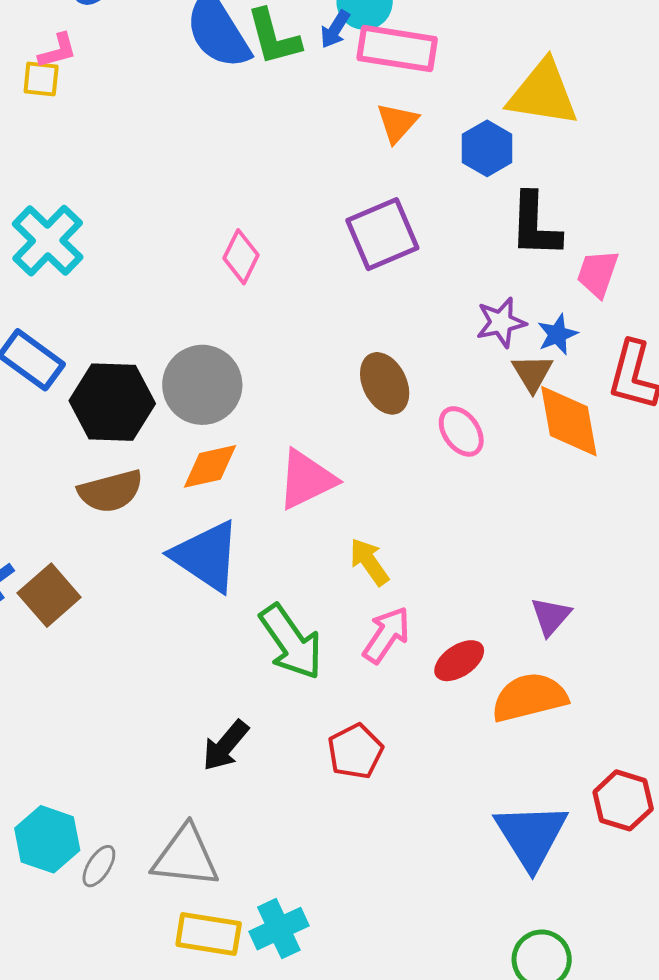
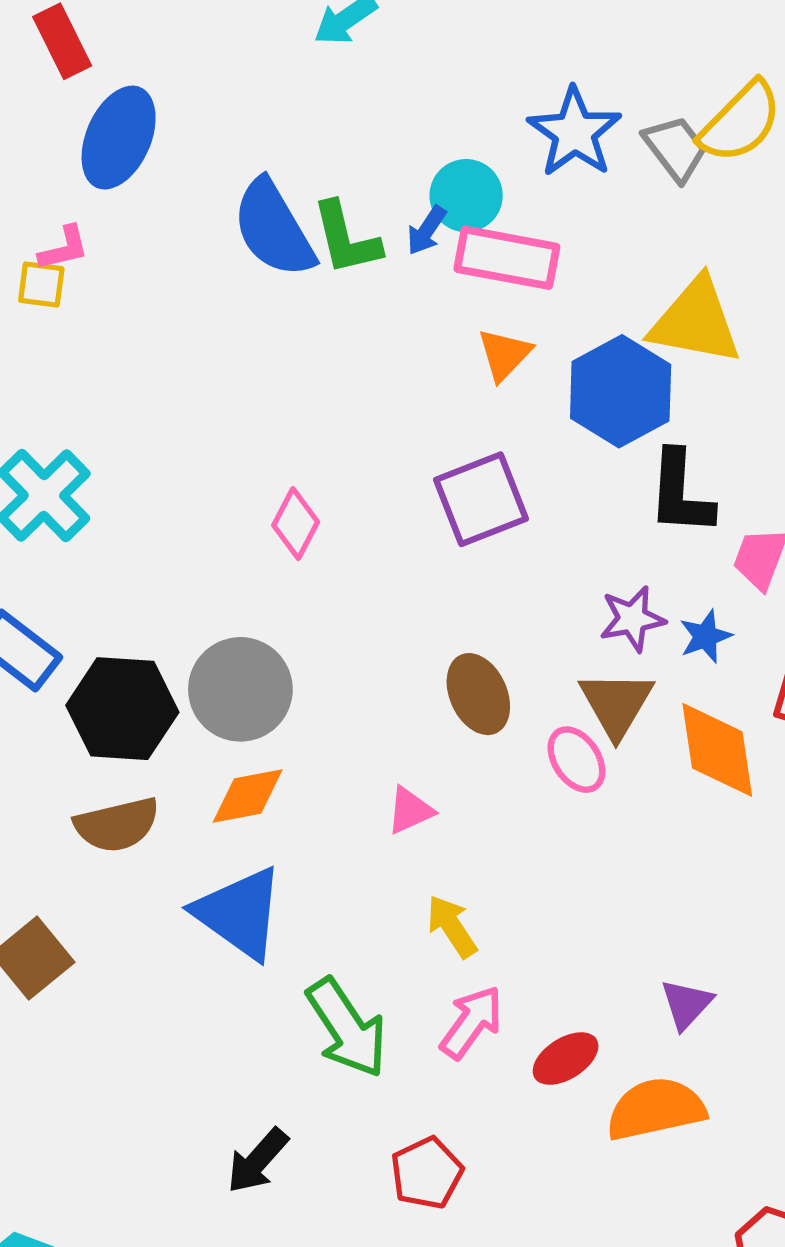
blue hexagon: (487, 148) -> (621, 391), size x1.5
brown triangle: (532, 373) -> (616, 704), moved, size x1.4
pink triangle: (306, 479) -> (410, 810), moved, size x0.6

